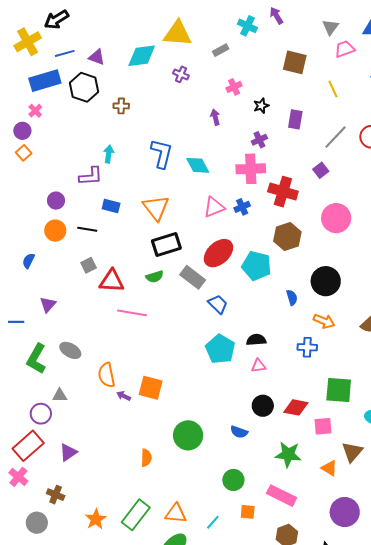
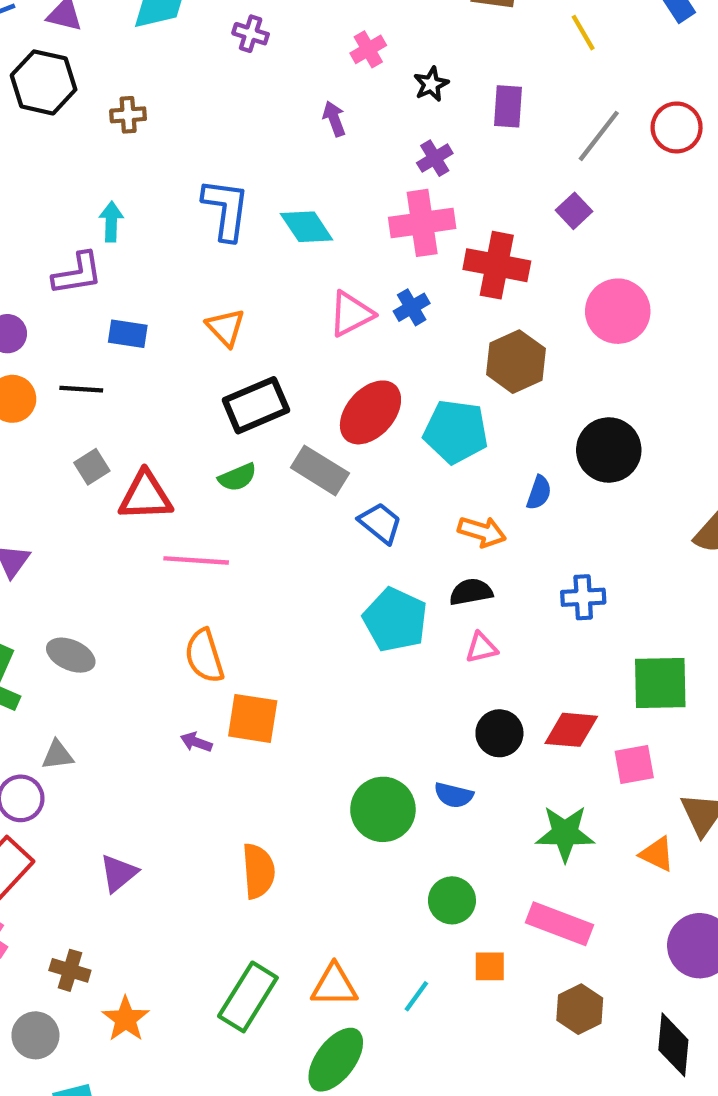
orange triangle: (156, 208) -> (226, 327), size x0.7
blue semicircle: (292, 297) -> (539, 493), turned 42
orange arrow: (324, 321) -> (482, 532), moved
orange semicircle: (107, 375) -> (204, 656), moved
green circle: (188, 435) -> (383, 809), moved
purple triangle: (68, 452) -> (119, 873), moved
orange semicircle: (146, 458) -> (258, 871), size x1.4
orange star: (96, 519) -> (126, 1019), moved

